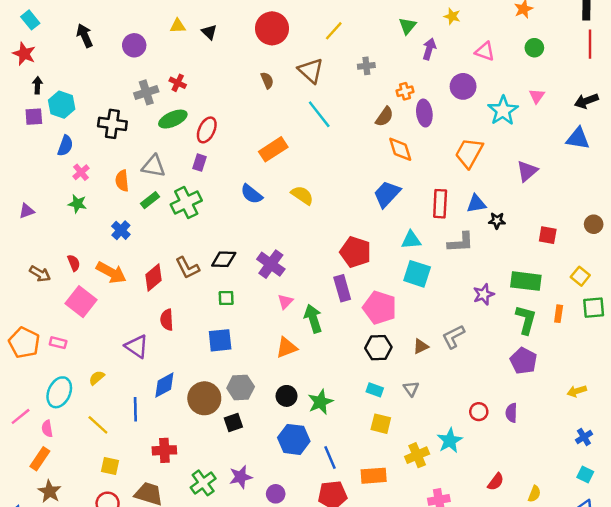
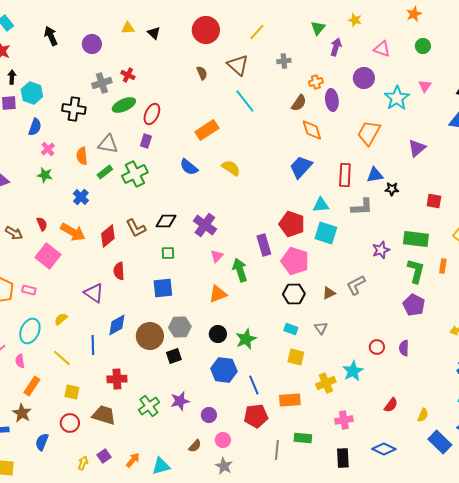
red pentagon: (355, 252) -> (292, 224), moved
orange rectangle: (40, 459) -> (32, 386), moved

